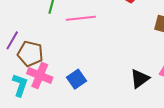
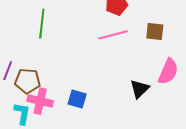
pink line: (81, 18) -> (113, 35), moved
blue square: (77, 79) -> (77, 99), turned -30

